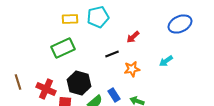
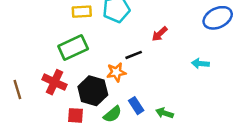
cyan arrow: (166, 61) -> (200, 64), turned 40
orange star: (132, 69) -> (116, 72), moved
red cross: (46, 89) -> (54, 82), moved

